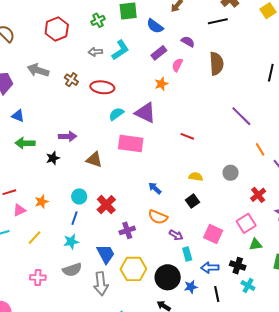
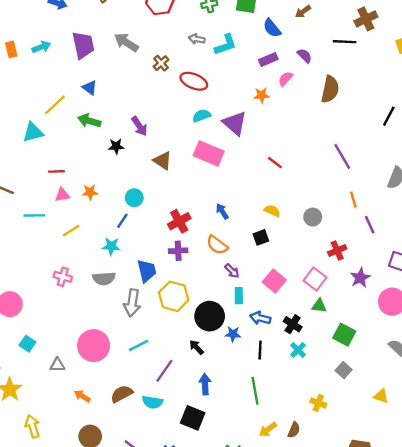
purple arrow: (68, 136) -> (139, 126), turned 42
red cross: (106, 205) -> (179, 221), moved
pink square: (246, 223) -> (315, 279), turned -36

